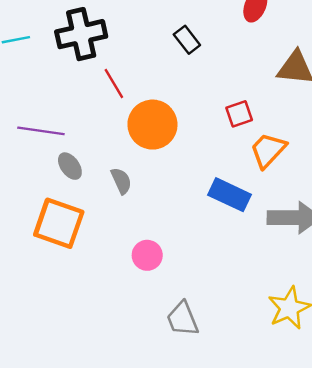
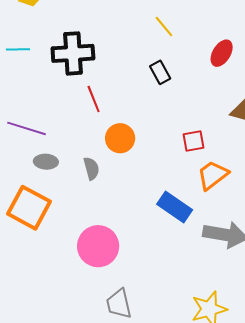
orange circle: (152, 125) -> (120, 138), size x0.7
gray ellipse: (70, 166) -> (46, 162), turned -60
gray semicircle: (121, 181) -> (91, 168), moved
pink circle: (147, 255) -> (98, 246), size x1.6

